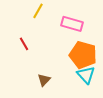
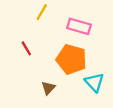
orange pentagon: (83, 55) -> (71, 59), moved

